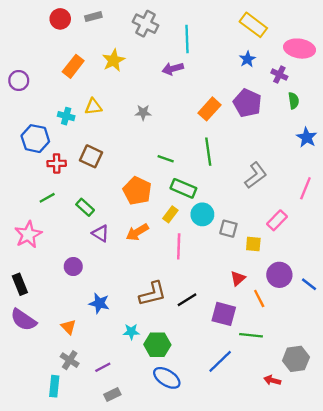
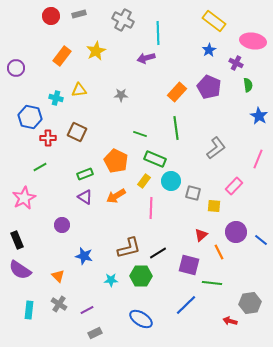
green rectangle: (85, 207) -> (85, 174), moved, turned -63
green hexagon: (157, 345) -> (141, 276), moved
cyan rectangle: (54, 386) -> (29, 310), moved

